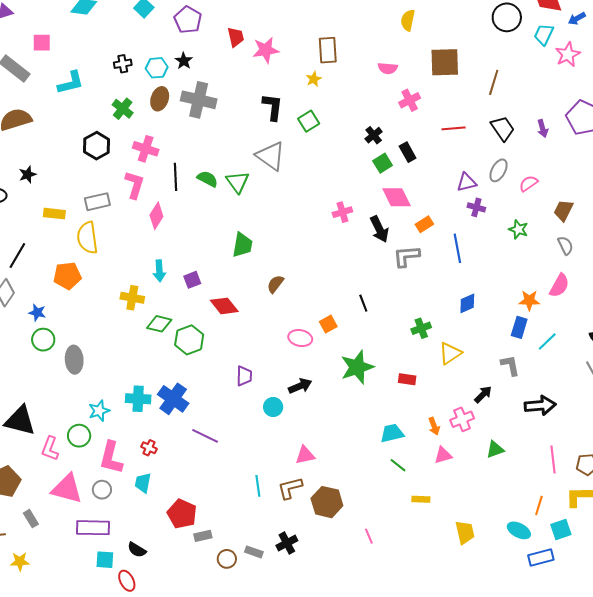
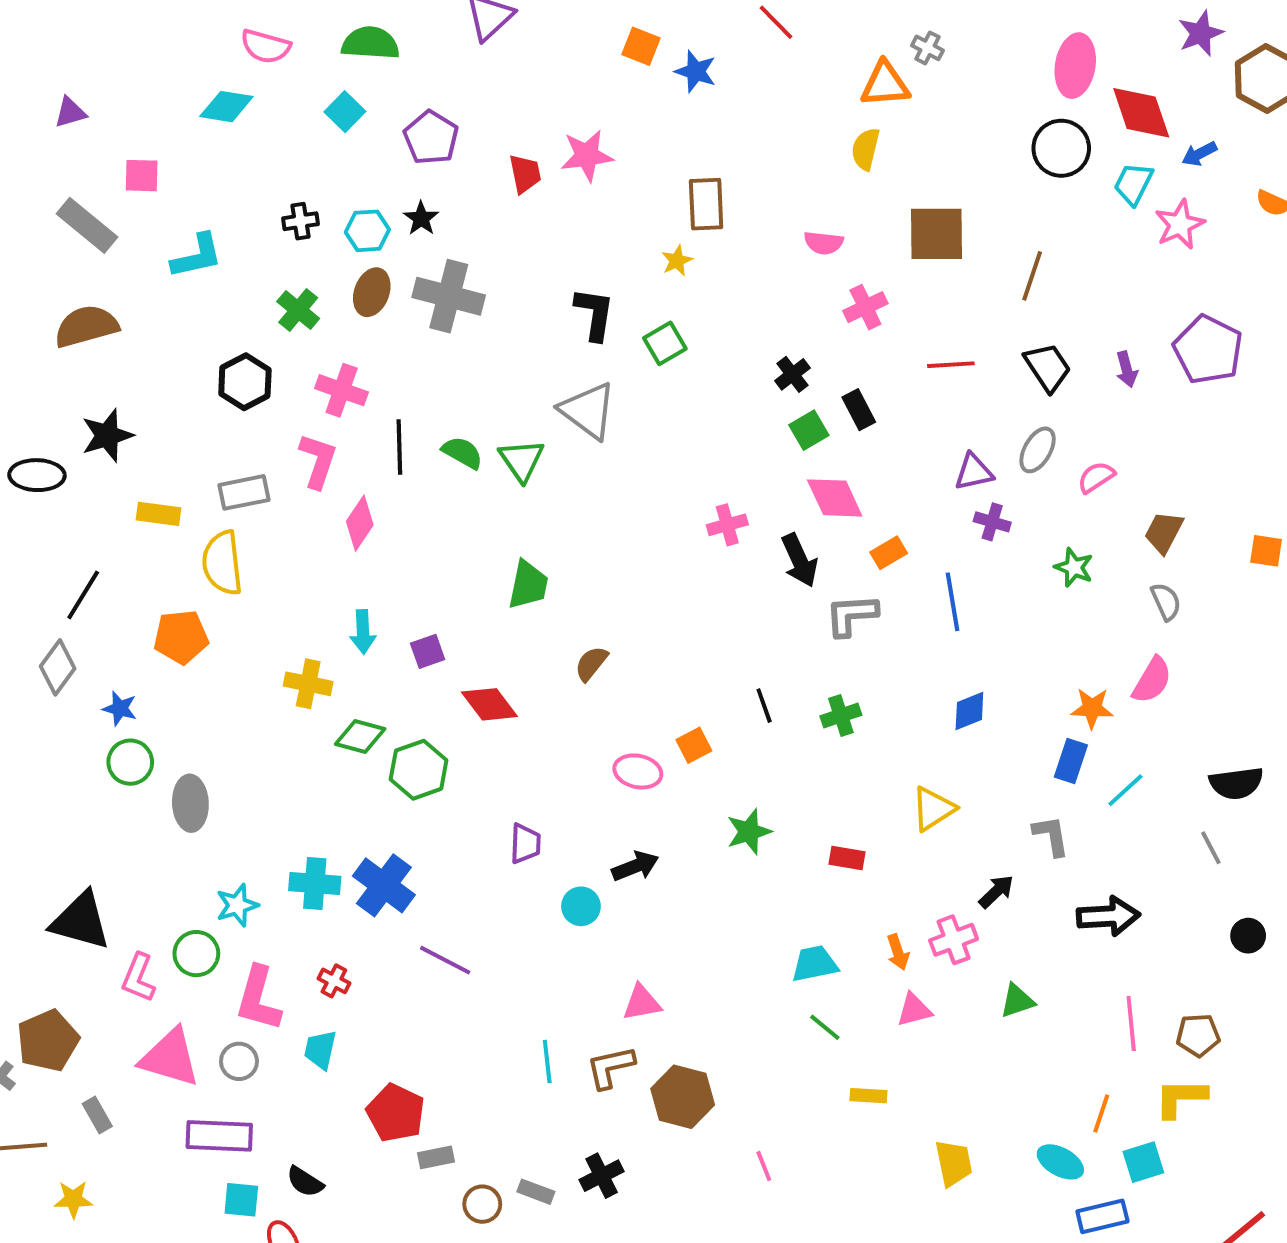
pink star: (266, 50) -> (587, 156), moved
black star: (28, 175) -> (107, 435), size x1.5
green cross: (421, 328) -> (841, 716), moved
green star: (357, 367) -> (749, 832), size x0.7

